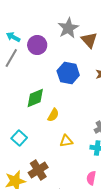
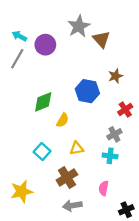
blue hexagon: (68, 73) -> (87, 91), moved
cyan square: (19, 138) -> (42, 152), moved
brown cross: (38, 170) -> (67, 177), moved

